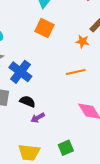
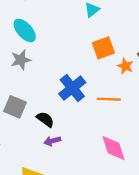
orange square: (44, 28) -> (103, 48), moved, turned 30
blue cross: (20, 72) -> (72, 88), moved

